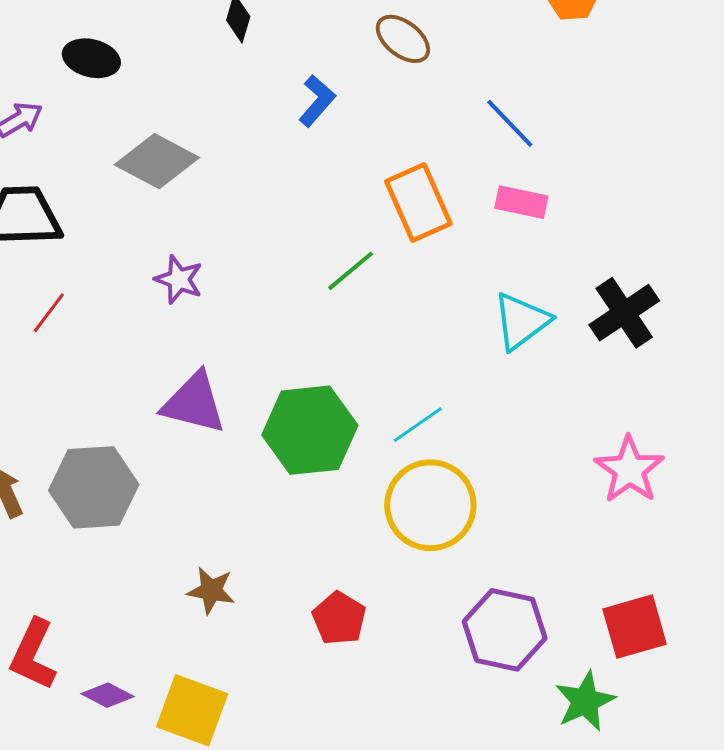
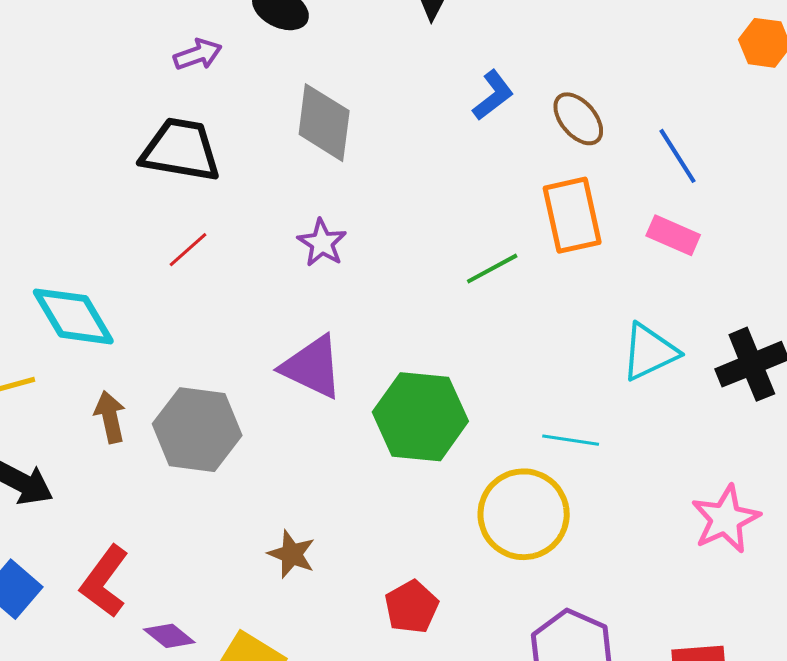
brown ellipse: (403, 39) -> (578, 119), moved
gray diamond: (157, 161) -> (324, 123), turned 58
cyan line: (418, 425) -> (571, 440), moved, turned 32

